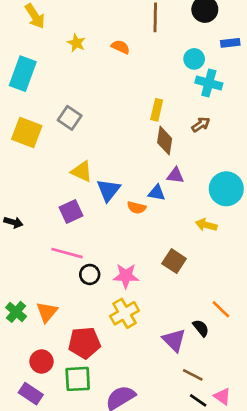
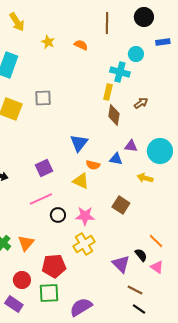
cyan cross: (209, 83) -> (120, 72), moved
gray square: (70, 118) -> (43, 98), turned -36
yellow triangle: (82, 171) -> (81, 181), moved
purple triangle: (175, 175) -> (131, 146), moved
blue triangle: (108, 190) -> (79, 143), moved
blue triangle: (157, 193) -> (116, 159), moved
pink line: (67, 253) -> (41, 199), turned -40
pink triangle: (222, 396) -> (157, 267), moved

